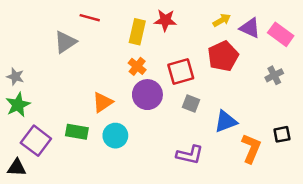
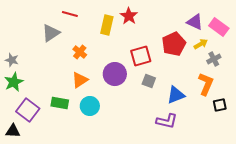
red star: (165, 20) -> (129, 16), turned 30
yellow arrow: (222, 20) -> (201, 44), moved
orange cross: (137, 66) -> (80, 52), moved
orange L-shape: (251, 148) -> (206, 84), moved
purple L-shape: (190, 155) -> (167, 121), moved

